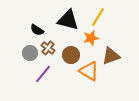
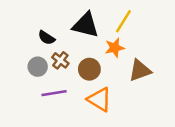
orange triangle: (89, 71) -> (99, 99), moved
purple line: (43, 74) -> (54, 93), turned 42

